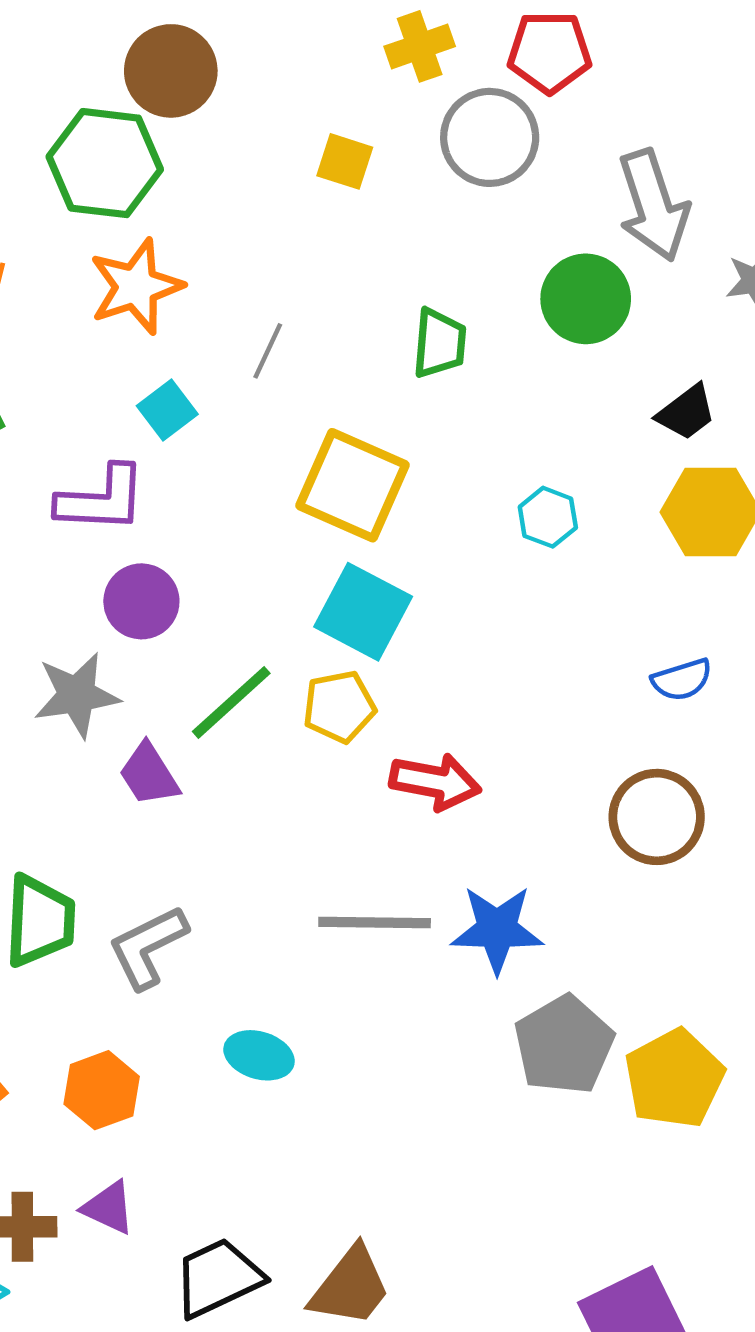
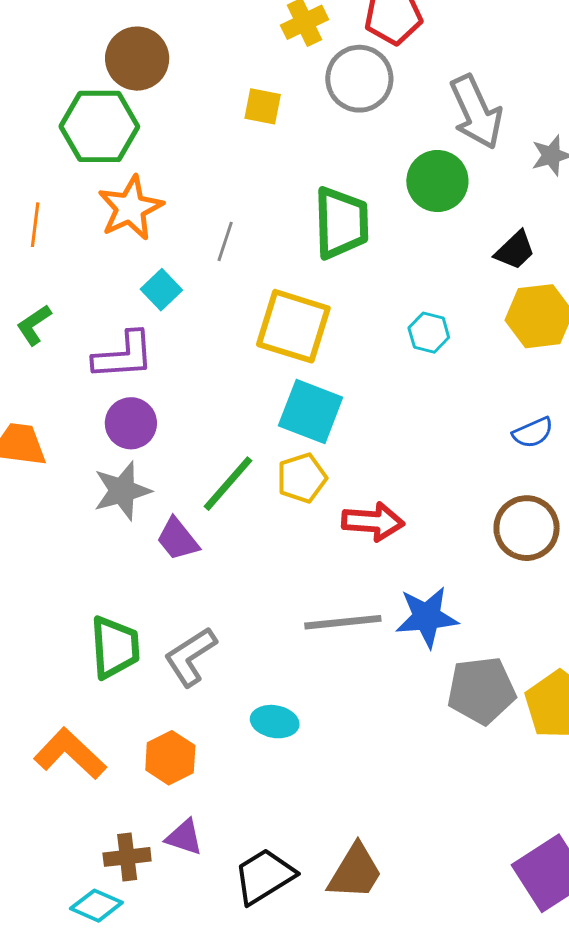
green trapezoid: (439, 343) -> (341, 223), size x1.5
purple circle: (141, 601) -> (131, 423), moved
gray pentagon: (564, 1045) -> (481, 690), turned 30

